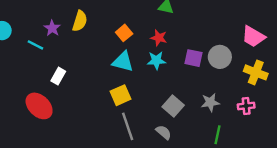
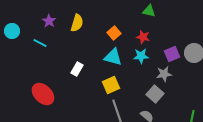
purple star: (52, 28) -> (49, 21), moved
purple square: (193, 58) -> (172, 54), turned -35
white rectangle: (58, 76) -> (77, 69), moved
gray star: (210, 102) -> (164, 74), moved

